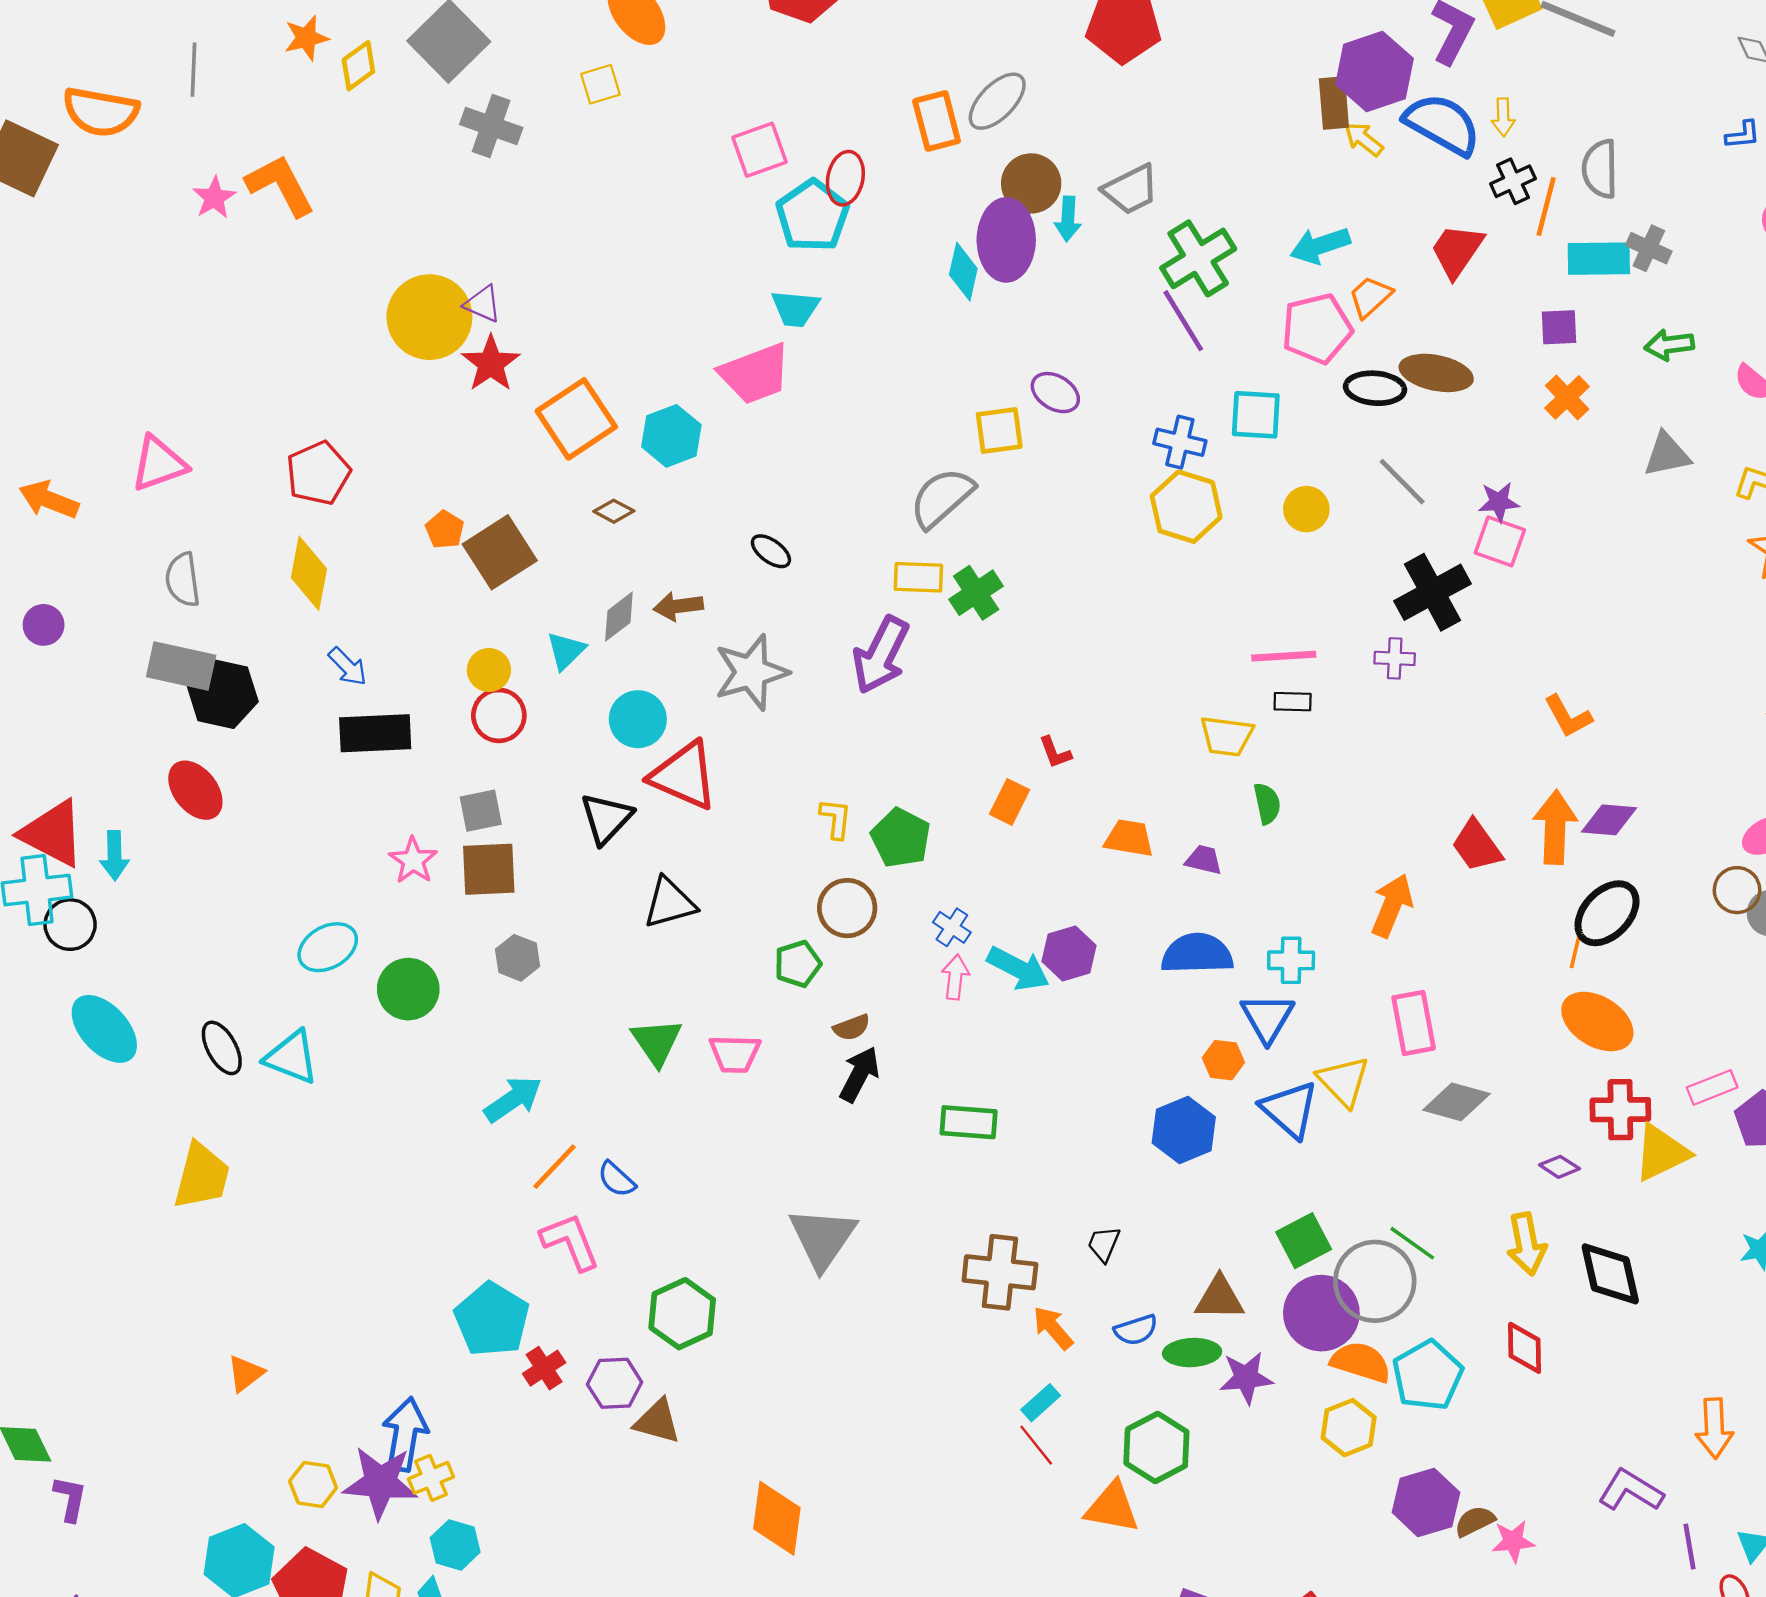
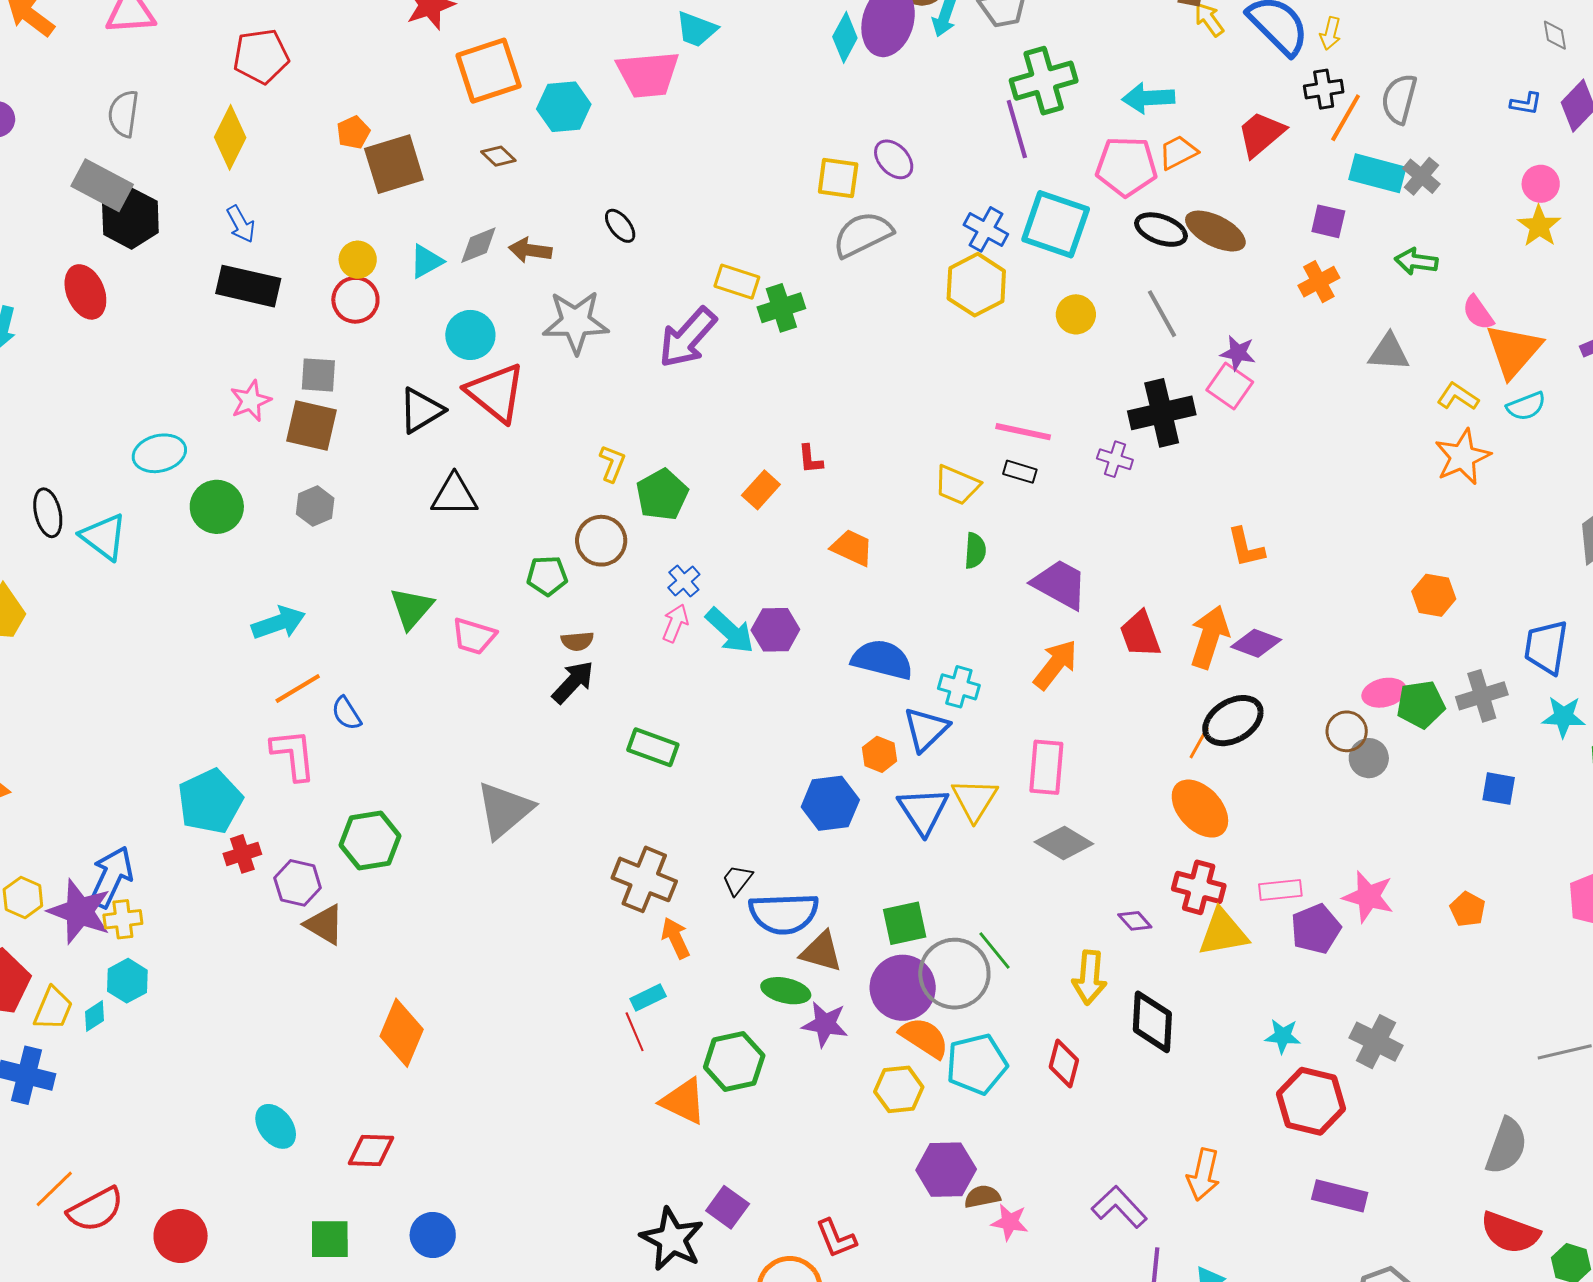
cyan square: (1256, 415) -> (1056, 224), size x1.4
gray semicircle: (942, 498) -> (863, 234), moved
purple trapezoid: (1204, 860) -> (1060, 584), moved, size x1.8
blue semicircle: (1136, 1330) -> (784, 913), moved, size x1.8

